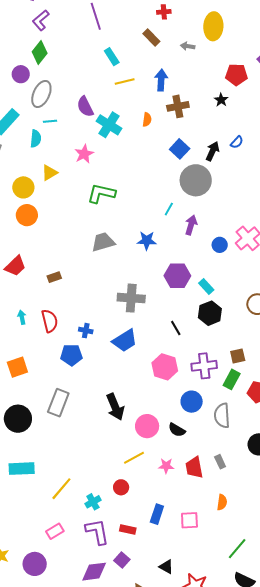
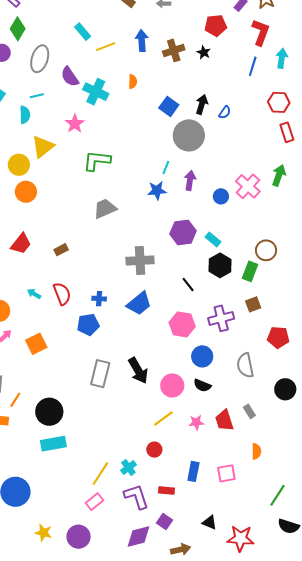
cyan rectangle: (112, 57) -> (83, 32), moved
gray ellipse: (41, 94) -> (40, 59), moved
brown cross: (178, 106) -> (174, 50), moved
blue semicircle: (237, 142) -> (225, 112), moved
yellow triangle: (49, 173) -> (43, 147), size x1.4
blue star: (147, 241) -> (157, 191), moved
cyan arrow: (22, 317) -> (34, 294), turned -40
green rectangle: (232, 379) -> (250, 271), moved
blue circle: (192, 402) -> (202, 356), moved
gray rectangle: (58, 403) -> (100, 374), moved
black circle: (18, 419) -> (49, 412), moved
yellow line: (61, 489) -> (100, 474), moved

